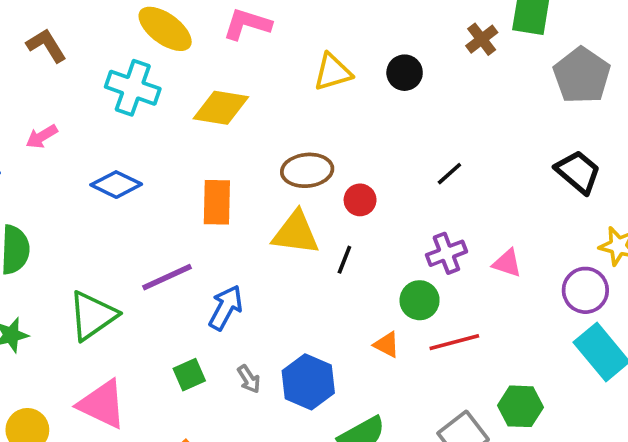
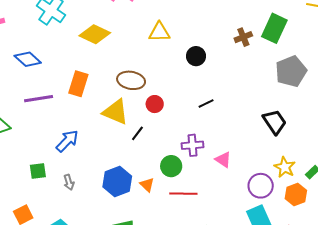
black circle: (405, 73) -> (196, 56), moved
purple line: (167, 277) -> (39, 99), moved
blue hexagon: (308, 382) -> (117, 181), moved

